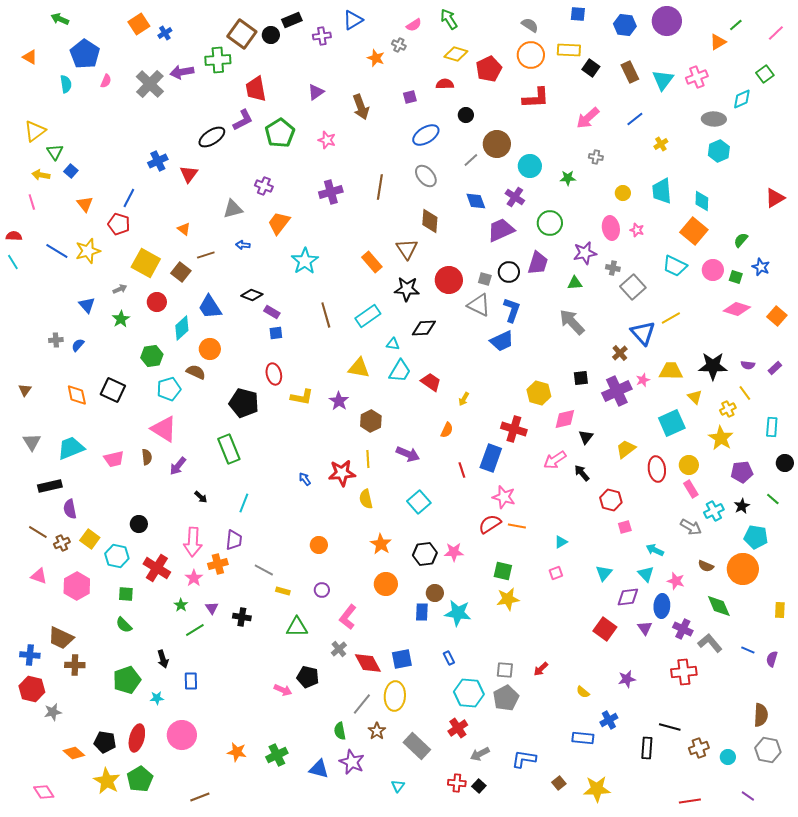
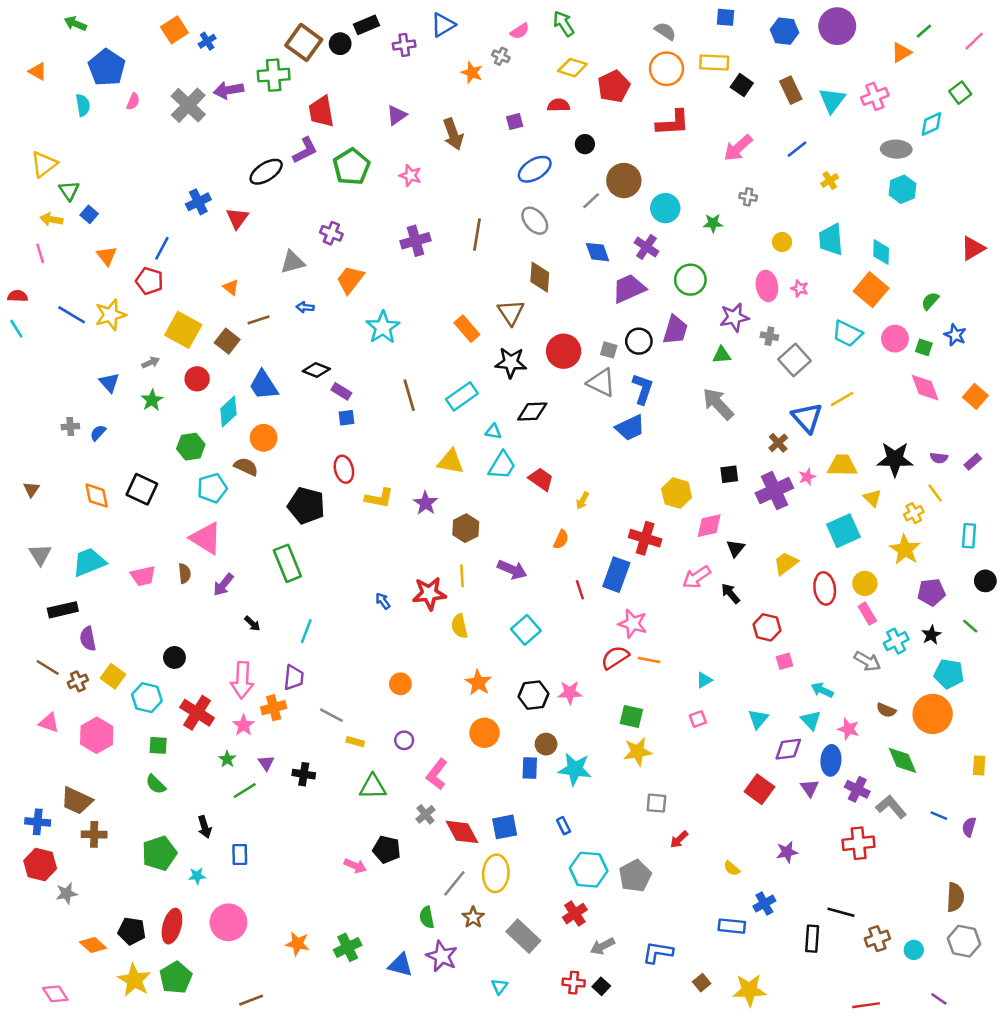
pink diamond: (737, 309) -> (925, 388), turned 52
gray square: (505, 670) -> (656, 803), moved

